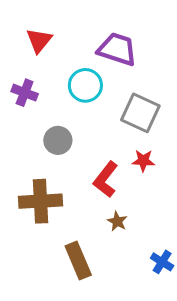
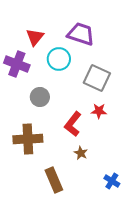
red triangle: (39, 41) -> (35, 37), moved
purple cross: (25, 93) -> (17, 64), size x1.4

